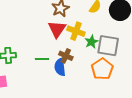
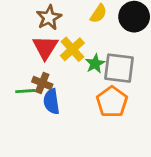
yellow cross: (76, 31) -> (72, 49), turned 30
brown cross: (66, 56) -> (42, 83), moved

